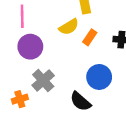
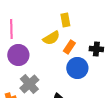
blue circle: (99, 77) -> (77, 68), moved

